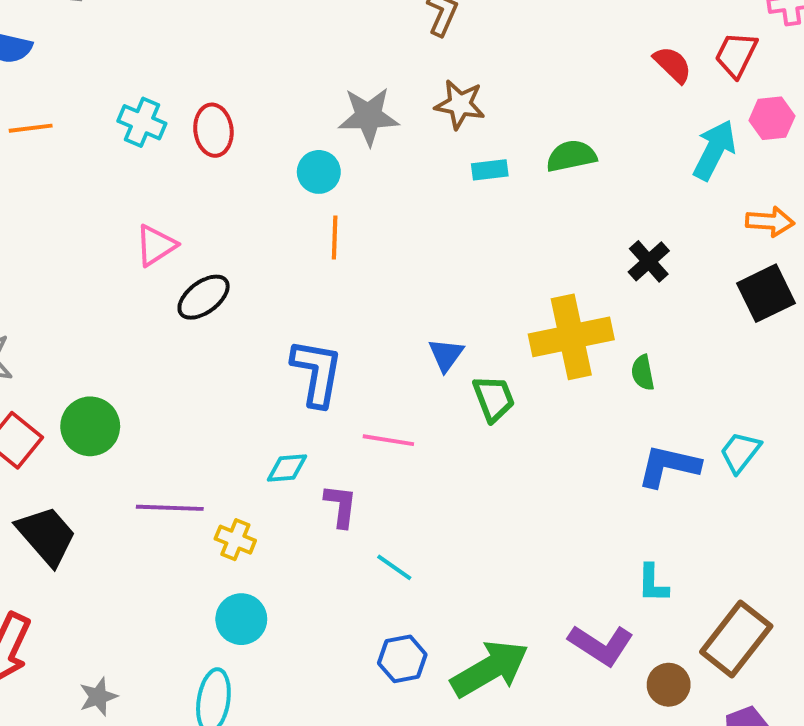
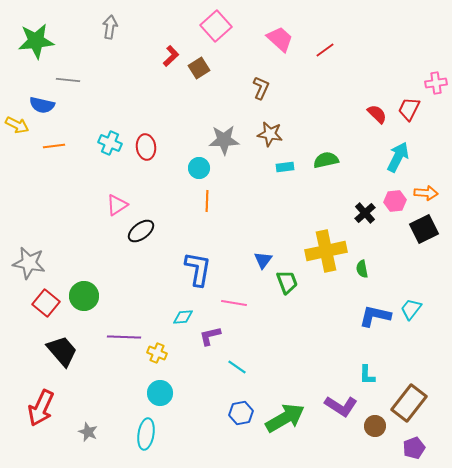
pink hexagon: (772, 118) -> (395, 201), moved
purple L-shape: (341, 506) -> (210, 336), turned -110
gray star: (98, 697) -> (88, 432), turned -30

